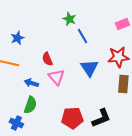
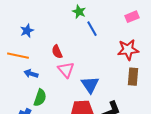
blue triangle: (89, 68) -> (90, 85), moved
blue arrow: (31, 83) -> (31, 74), moved

